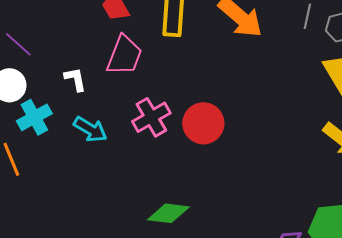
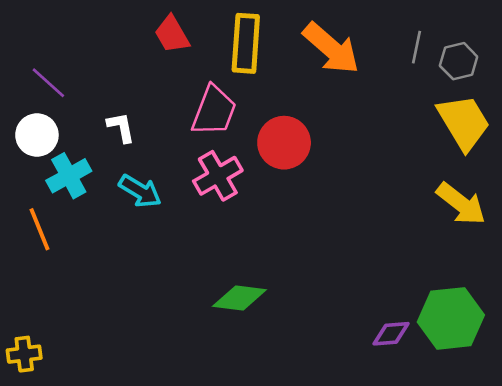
pink trapezoid: (124, 55) -> (214, 111), moved
red circle: (203, 123) -> (284, 143), moved

